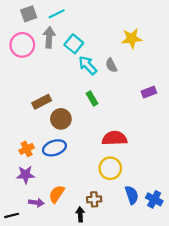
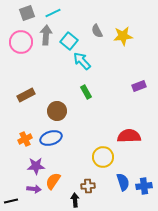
gray semicircle: (111, 65) -> (97, 31), moved
brown rectangle: (42, 102) -> (26, 95), moved
red semicircle: (115, 138) -> (129, 136), moved
purple star: (26, 175) -> (36, 166), moved
blue cross: (154, 199) -> (144, 186), turned -35

